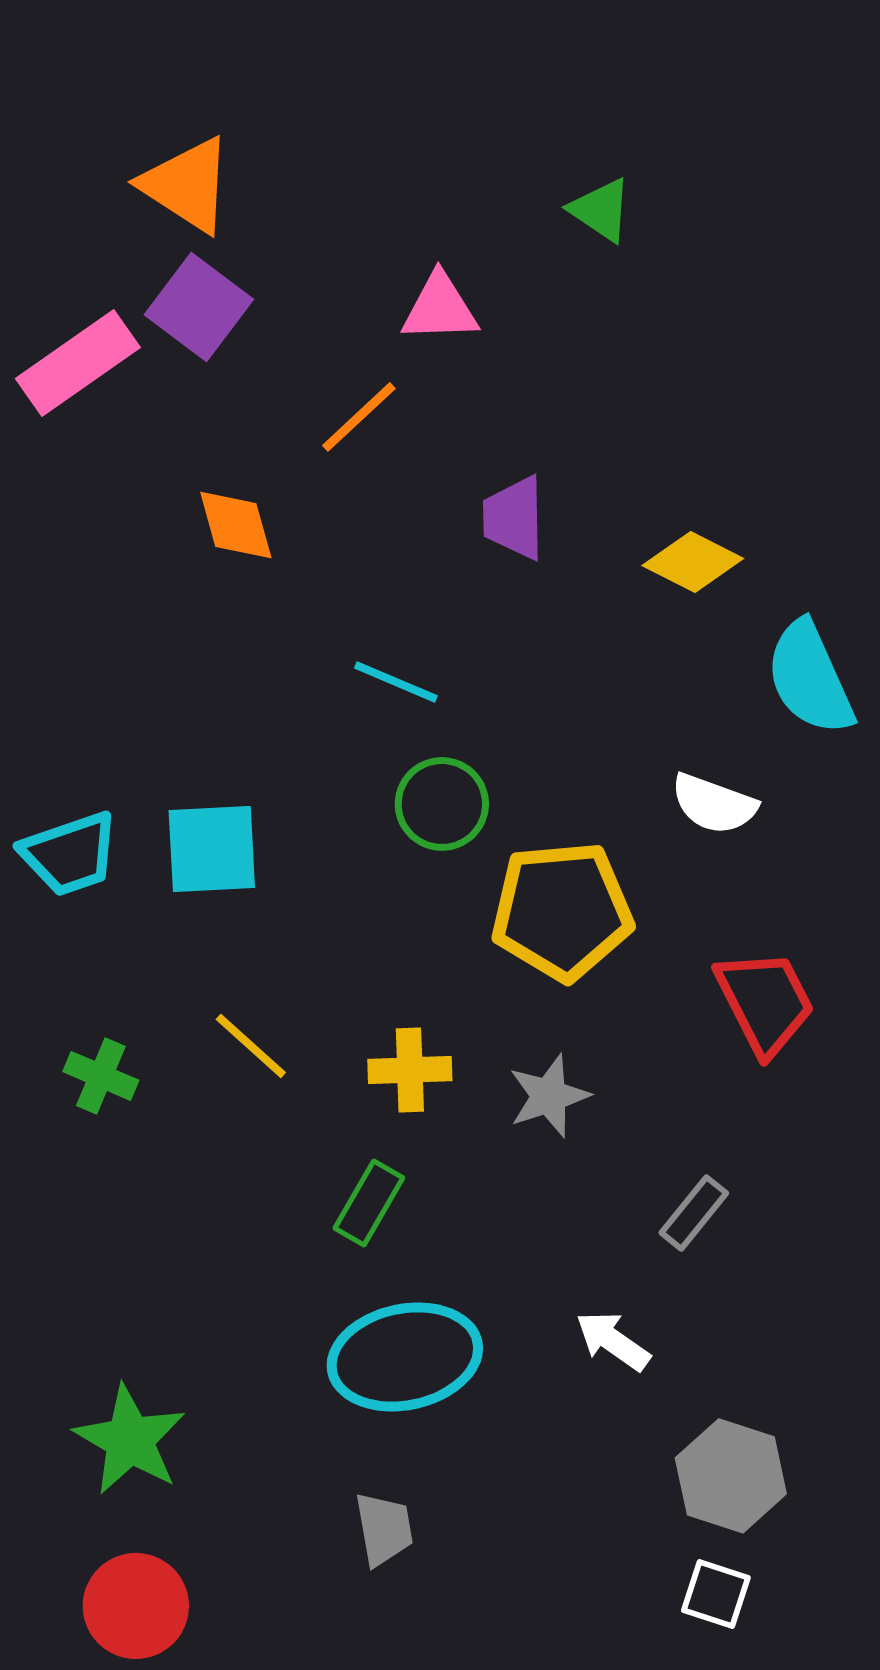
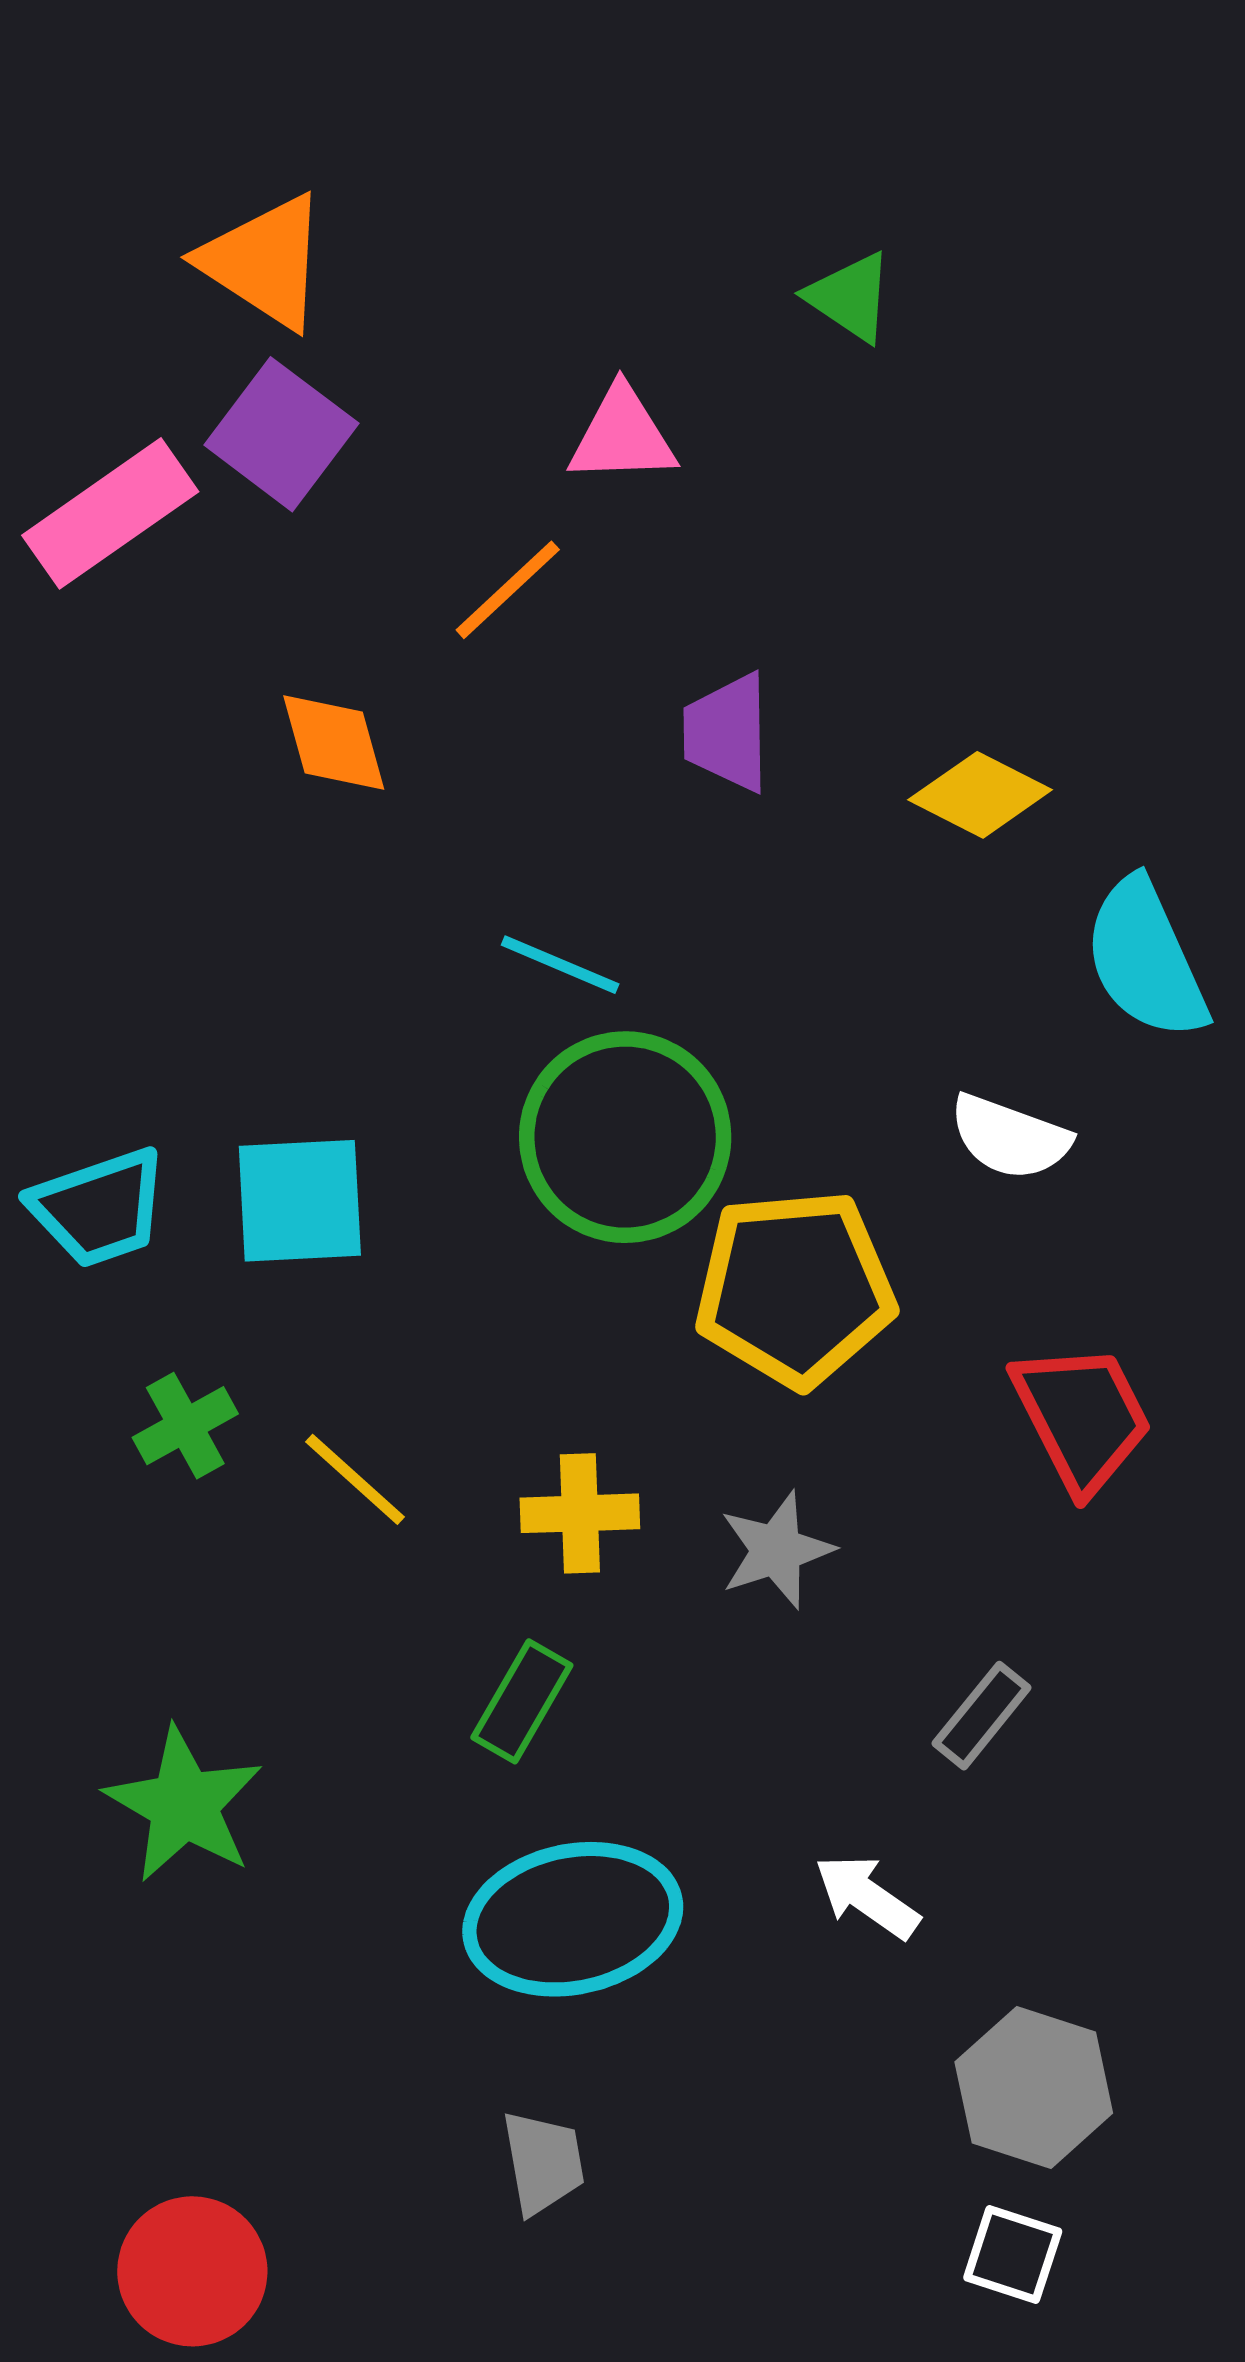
green circle: (442, 804) -> (625, 1137), size x1.6
green cross: (101, 1076) -> (185, 1426), moved, turned 38
green star: (130, 1440) -> (184, 1805), moved

